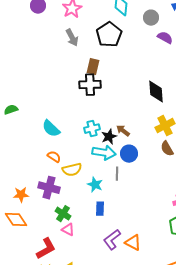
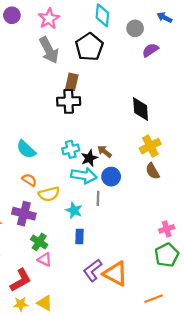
gray arrow: (72, 38) -> (49, 50), size x1.4
purple semicircle: (165, 38) -> (150, 50), turned -63
orange triangle: (133, 243) -> (115, 274), size x1.4

